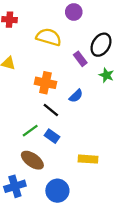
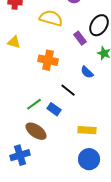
blue semicircle: (76, 96) -> (87, 72), moved, turned 88
black line: (51, 110) -> (68, 90), moved
blue circle: (57, 191) -> (89, 159), moved

